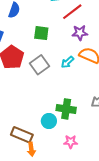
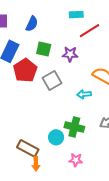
green square: (41, 33) -> (44, 49), moved
purple star: (80, 33) -> (70, 54), moved
cyan arrow: (67, 62) -> (84, 94), moved, turned 32

